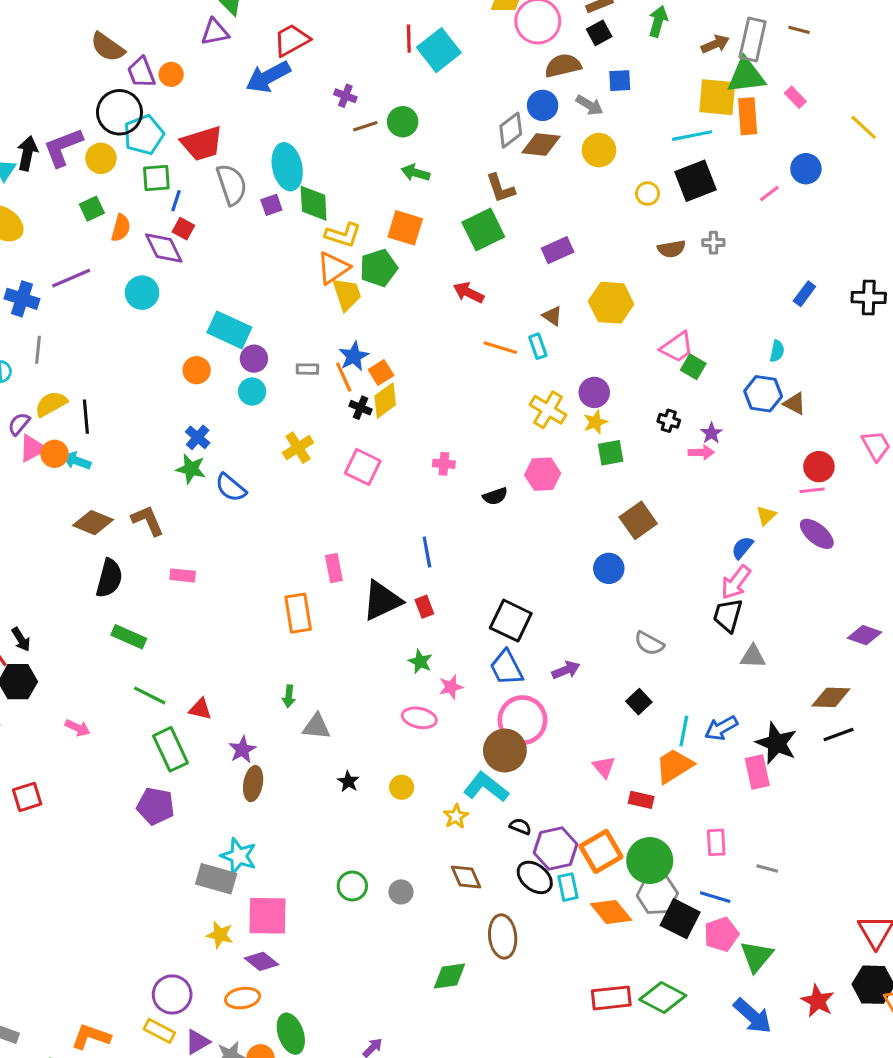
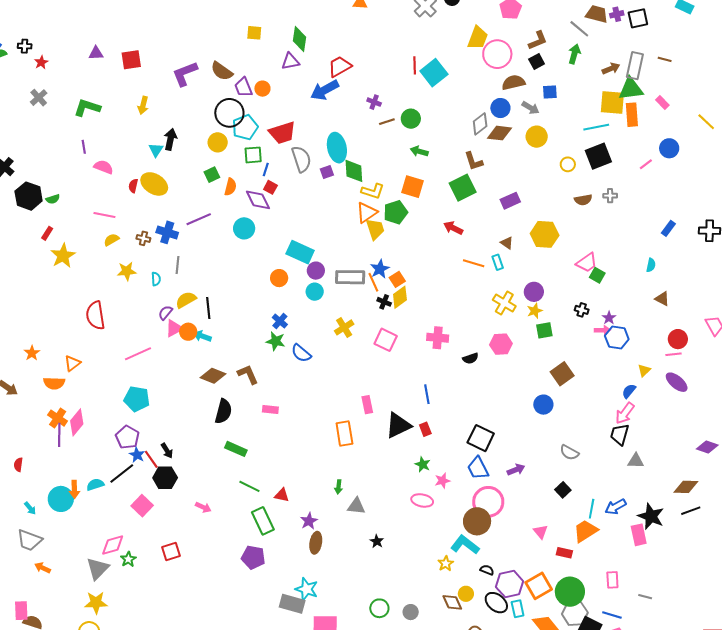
purple L-shape: (63, 147) -> (185, 74), moved
gray rectangle: (307, 369) -> (350, 277), size x2.0
blue hexagon: (763, 394) -> (617, 338), moved
pink cross: (444, 464) -> (438, 338), size x1.5
yellow circle: (402, 787) -> (466, 594), moved

